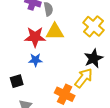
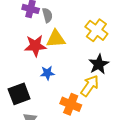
blue star: (35, 60) -> (47, 73), moved
black square: (17, 81) -> (19, 94), size x1.5

